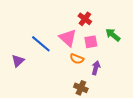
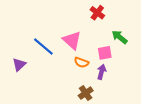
red cross: (85, 19) -> (97, 13), moved
pink square: (91, 42) -> (105, 53), moved
brown cross: (81, 88) -> (86, 93), turned 32

